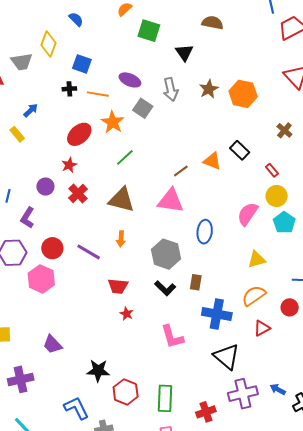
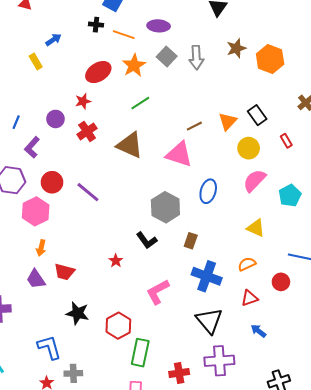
purple ellipse: (130, 80) -> (159, 26), turned -30
gray arrow: (171, 89) -> (196, 58), moved
orange triangle: (212, 161) -> (228, 121), turned 42
yellow circle: (277, 196) -> (249, 148), moved
orange arrow: (121, 239) -> (41, 248), moved
yellow triangle: (256, 259) -> (256, 228), turned 30
red trapezoid: (118, 286) -> (64, 272), moved
black L-shape: (165, 288) -> (147, 240), moved
orange semicircle: (254, 296) -> (247, 264), size x0.7
pink L-shape: (172, 337) -> (158, 292), turned 68
blue arrow: (278, 389) -> (258, 331), moved
red hexagon: (126, 392) -> (118, 326), moved

